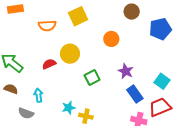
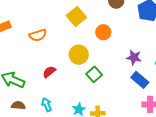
yellow square: (78, 16) -> (76, 17), moved
yellow circle: (70, 54) -> (79, 55), moved
purple star: (126, 71) -> (134, 57), moved

